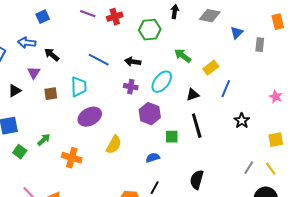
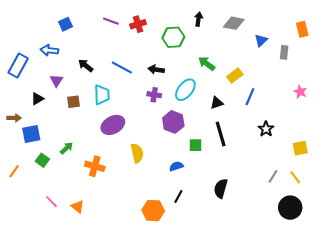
black arrow: (52, 55) -> (86, 65), moved
pink star: (276, 97) -> (300, 92), moved
yellow semicircle: (114, 145) -> (137, 153), turned -42

